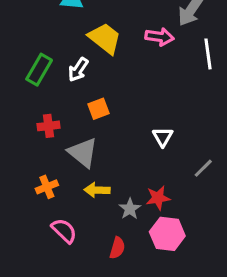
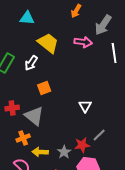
red cross: (48, 126) -> (12, 108), moved
gray line: (203, 168) -> (99, 135), moved
orange cross: (47, 187) -> (23, 138), moved
yellow arrow: (97, 190) -> (40, 152), moved

